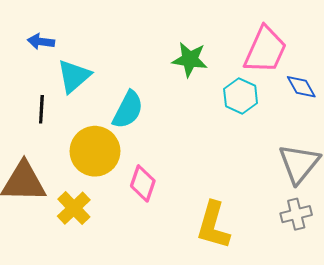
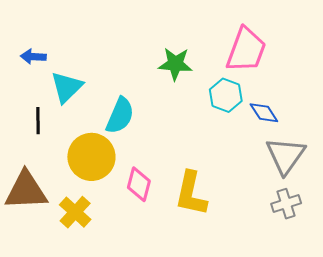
blue diamond: (301, 87) -> (264, 113), moved
yellow L-shape: (213, 225) -> (191, 194), moved

